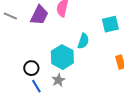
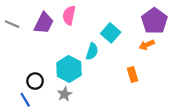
cyan square: (110, 24) -> (111, 33), moved, turned -36
blue line: (36, 86) -> (25, 100), moved

